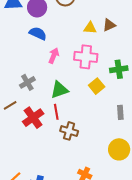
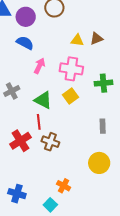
yellow square: (97, 86) -> (71, 96), moved
green triangle: (59, 90) -> (43, 100), turned 42
red cross: (33, 118) -> (20, 141), moved

